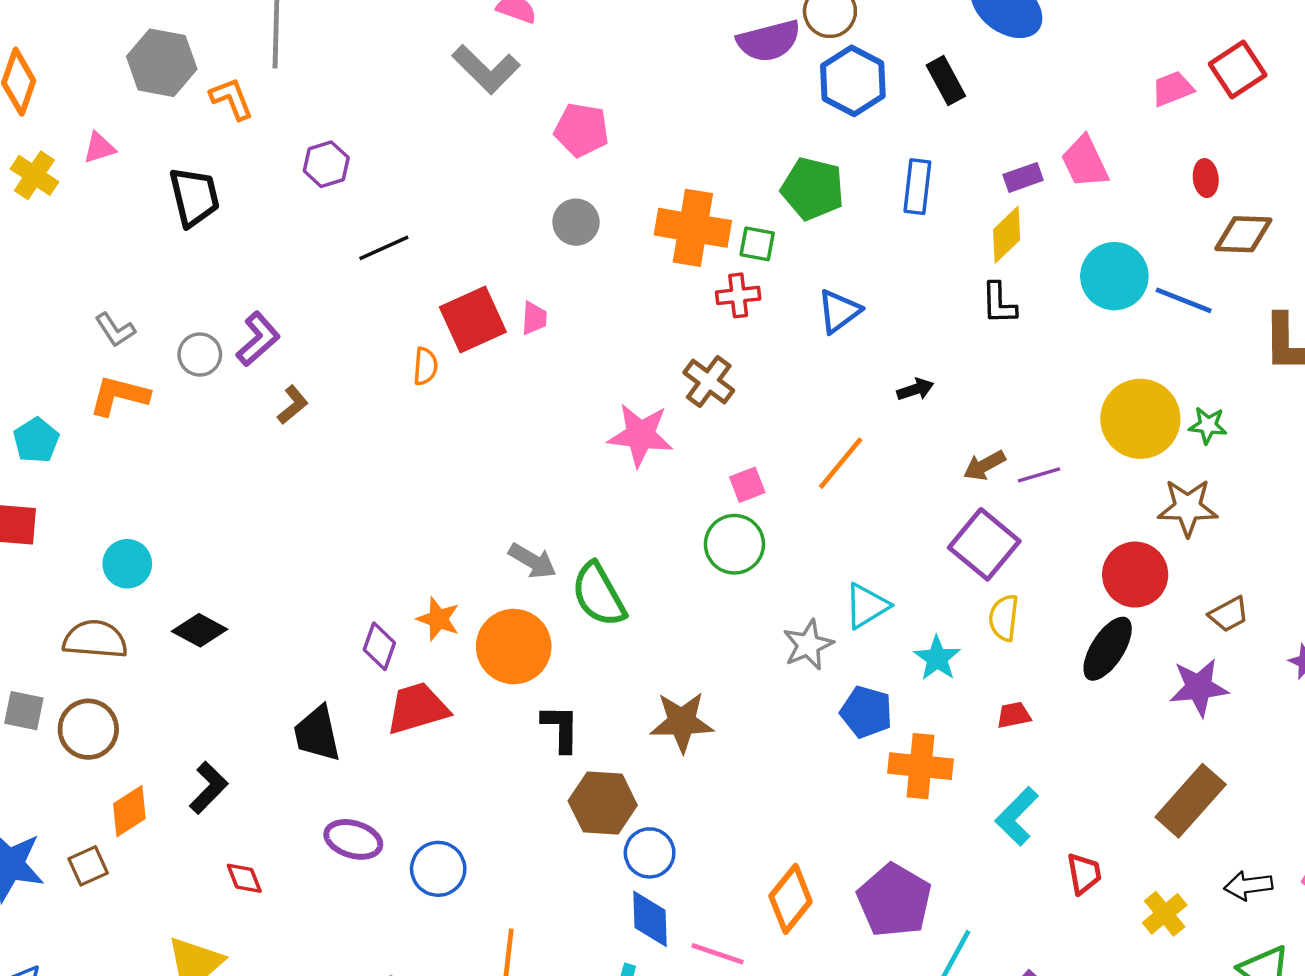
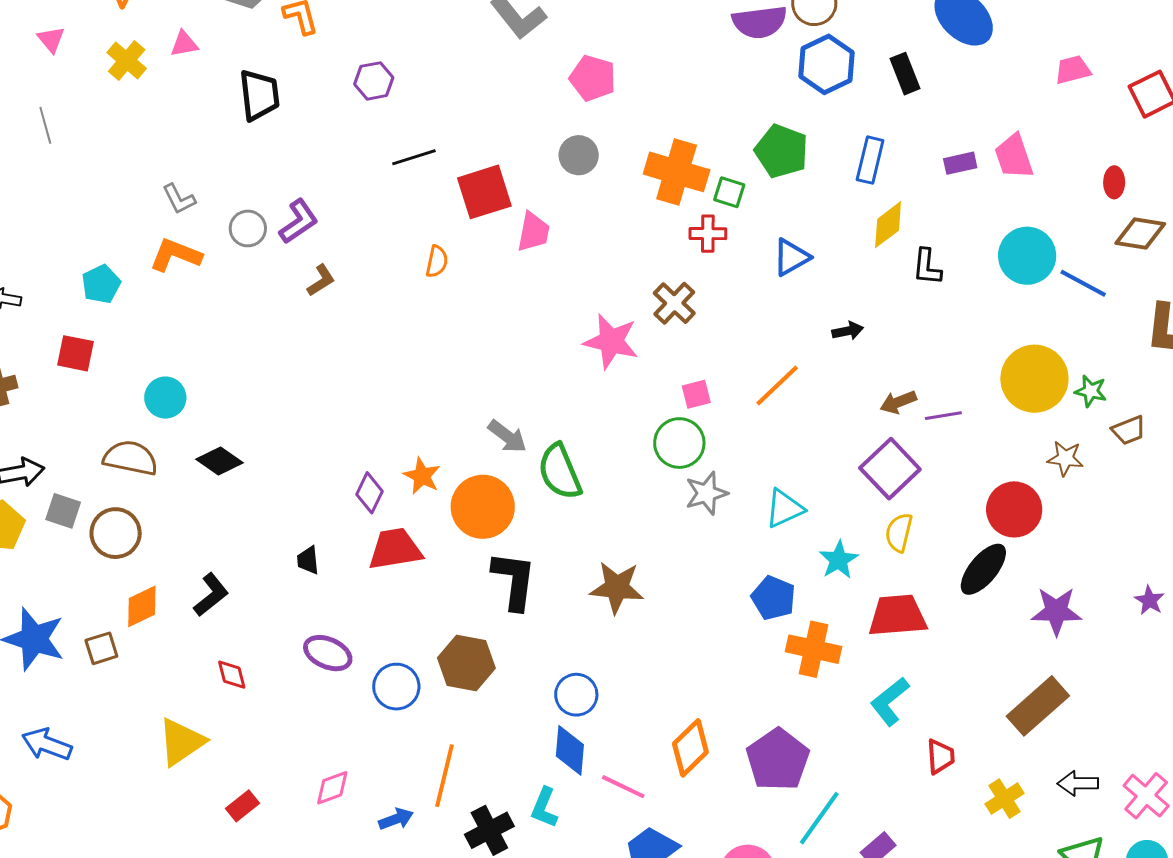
pink trapezoid: (1172, 89) -> (1073, 70), moved
yellow diamond: (1007, 235) -> (888, 225), moved
pink trapezoid: (534, 318) -> (533, 232), size x1.4
red square: (473, 320) -> (484, 192), moved
brown star: (1188, 508) -> (1065, 458), size x0.7
brown trapezoid: (1229, 614) -> (1129, 430), moved
gray star: (808, 645) -> (706, 493), moved
red trapezoid: (1014, 715) -> (897, 616), size x2.0
black L-shape: (561, 728) -> (514, 580), size x1.4
black trapezoid: (317, 734) -> (308, 560), size x0.6
brown hexagon: (603, 803) -> (466, 663), moved

